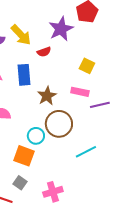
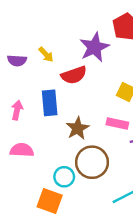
yellow arrow: (21, 35) -> (46, 54), size x0.6
red semicircle: (44, 52) -> (74, 75), size x1.5

